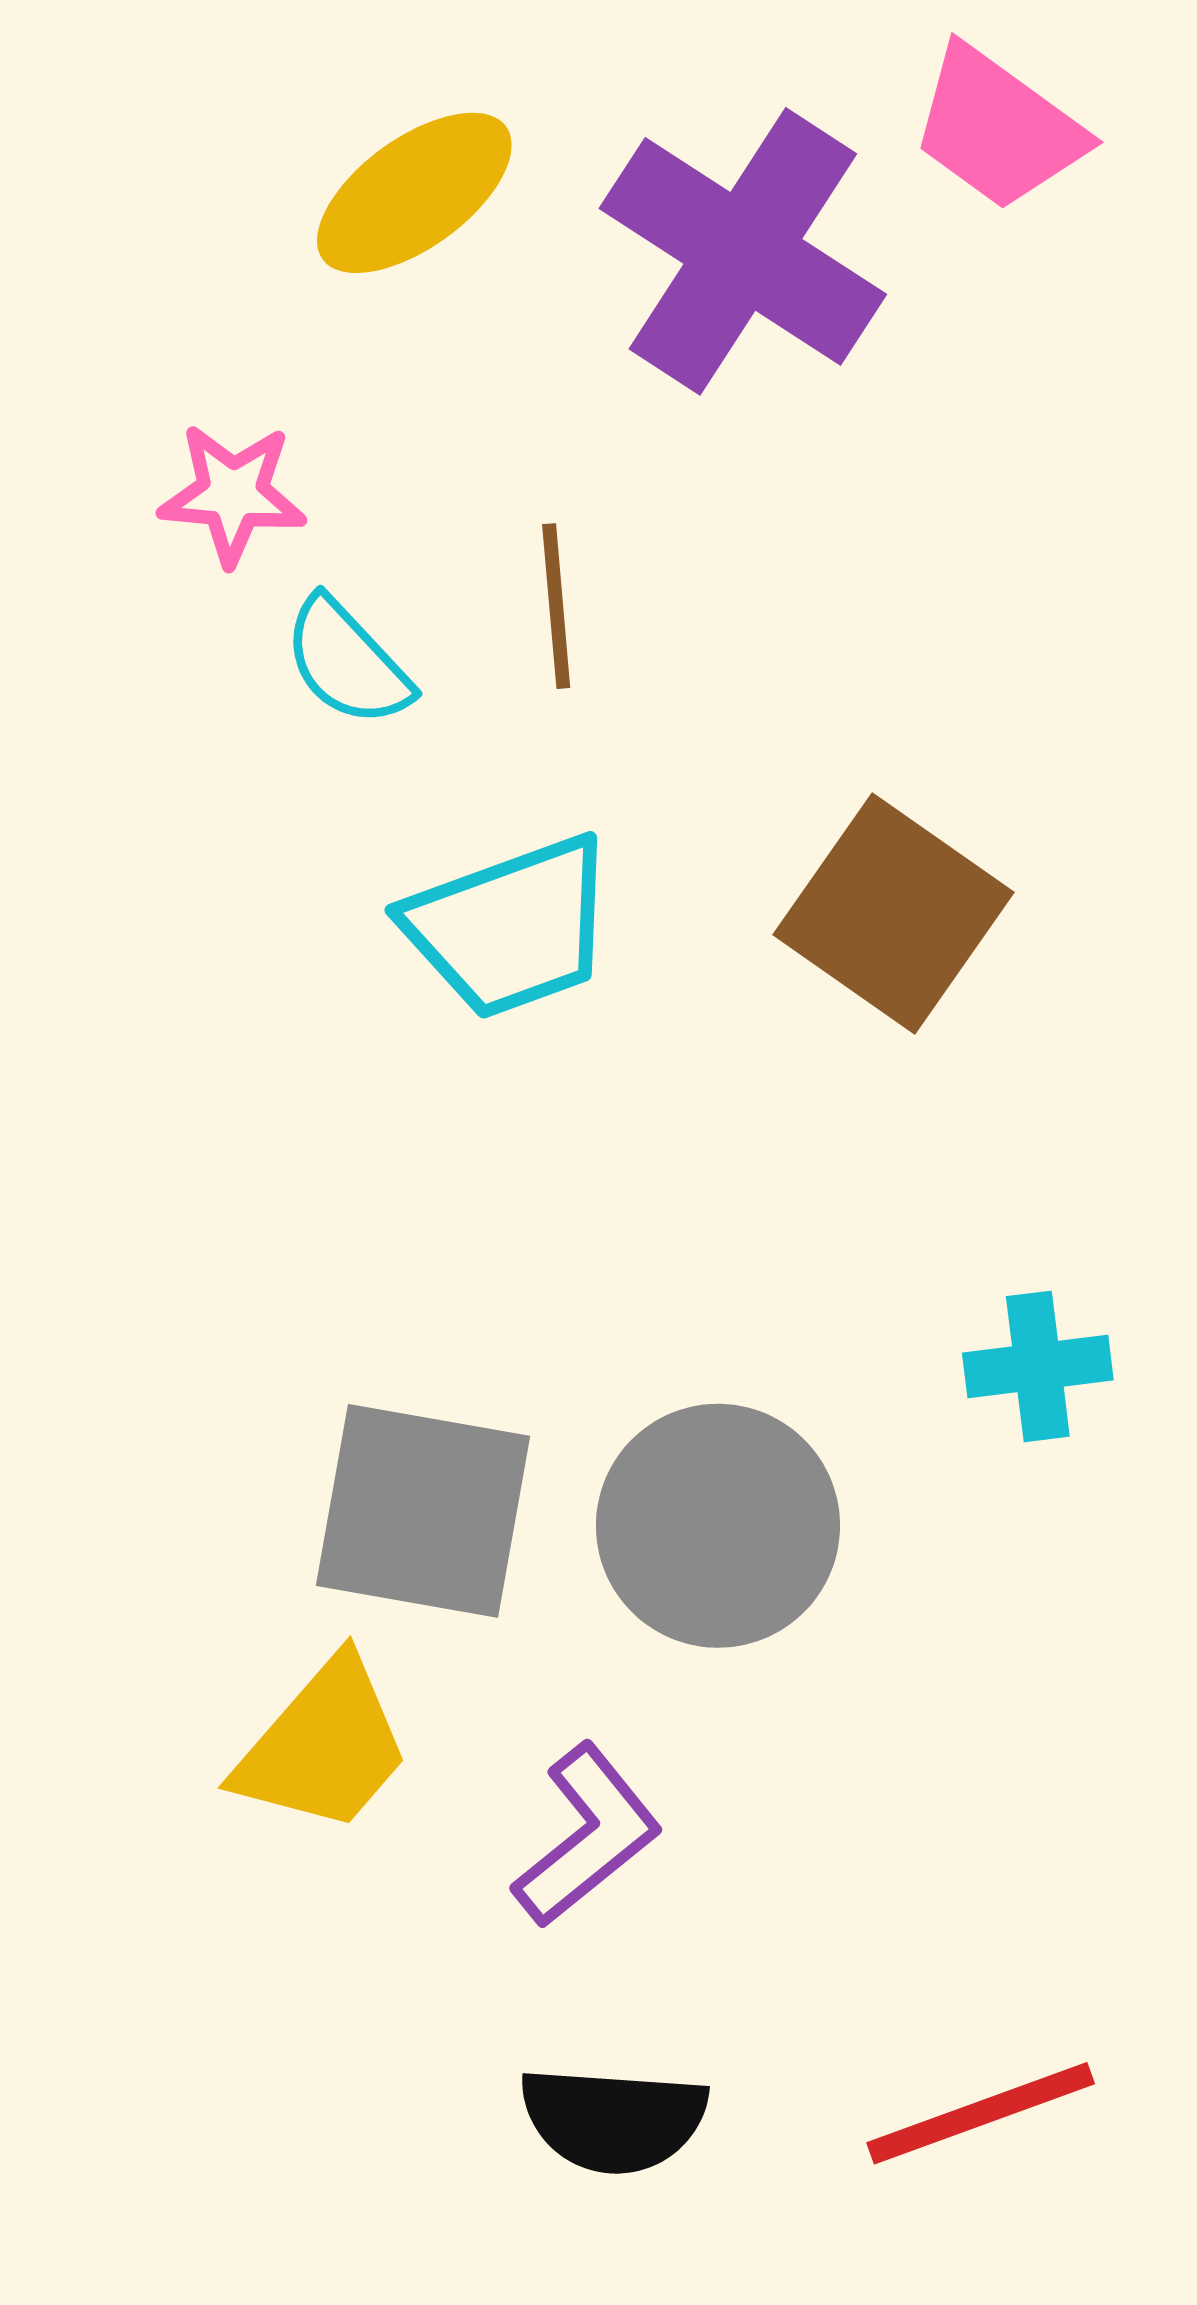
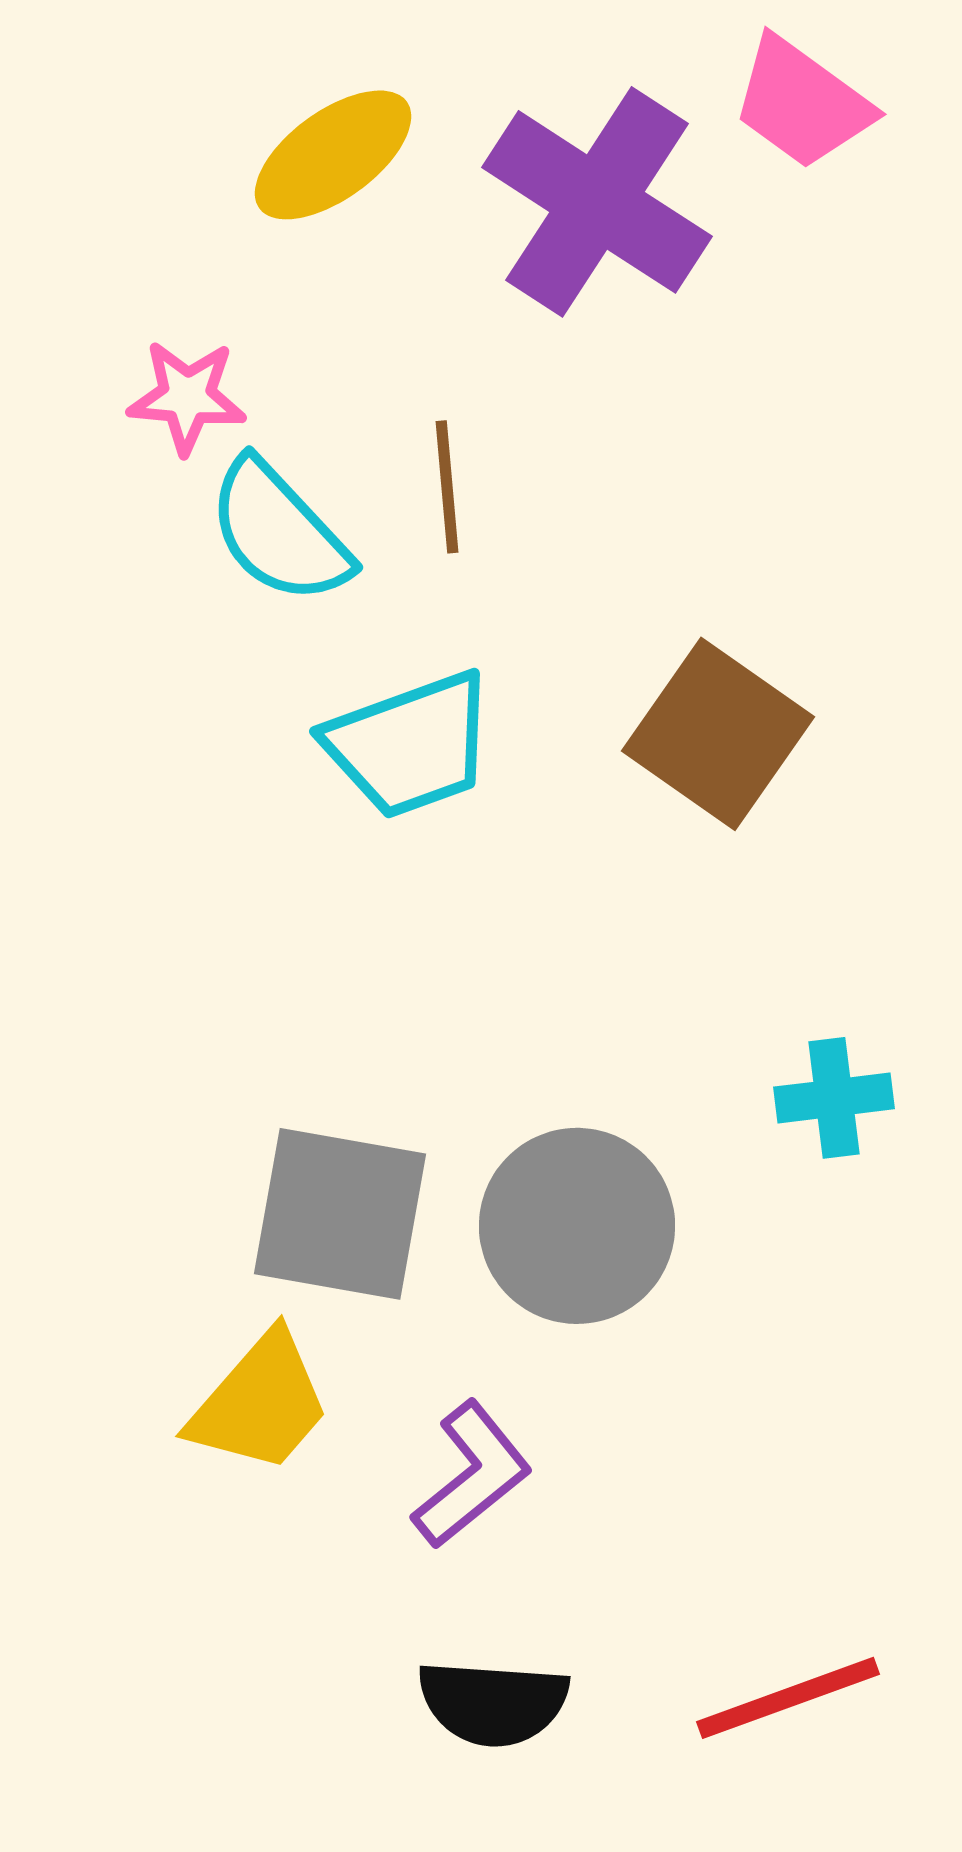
cyan semicircle: (347, 662) -> (279, 532), size x1.4

